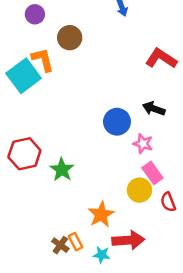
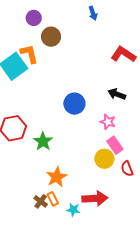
purple circle: (35, 14) -> (34, 18), moved
blue circle: (117, 122) -> (74, 104), moved
orange star: (101, 214) -> (57, 177), moved

